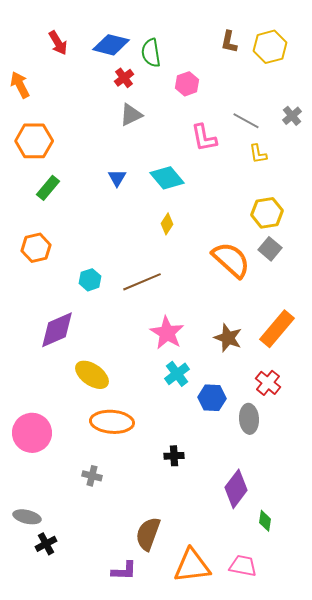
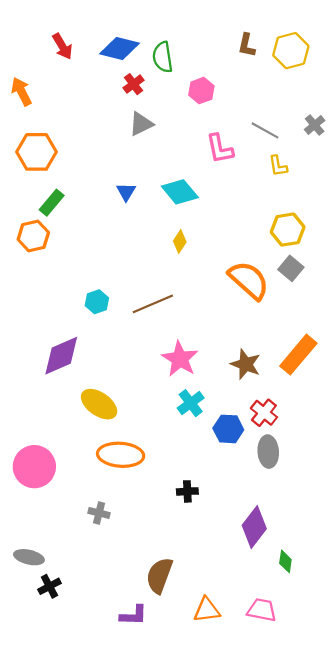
orange hexagon: (36, 248) -> (33, 236), moved
red cross: (268, 383) -> (264, 413), moved
orange triangle: (192, 566) -> (207, 610), size x0.7

